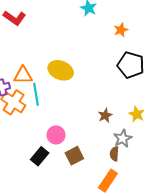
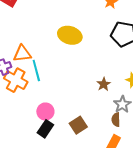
yellow ellipse: (61, 70) -> (70, 35), moved
pink circle: (56, 135) -> (45, 112), moved

